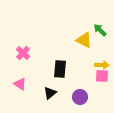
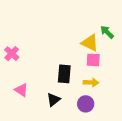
pink cross: (23, 53) -> (12, 54), moved
yellow arrow: (102, 65) -> (91, 82), moved
pink square: (102, 76) -> (93, 60), moved

